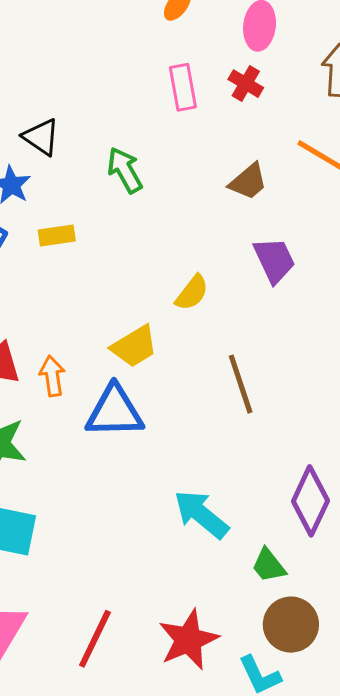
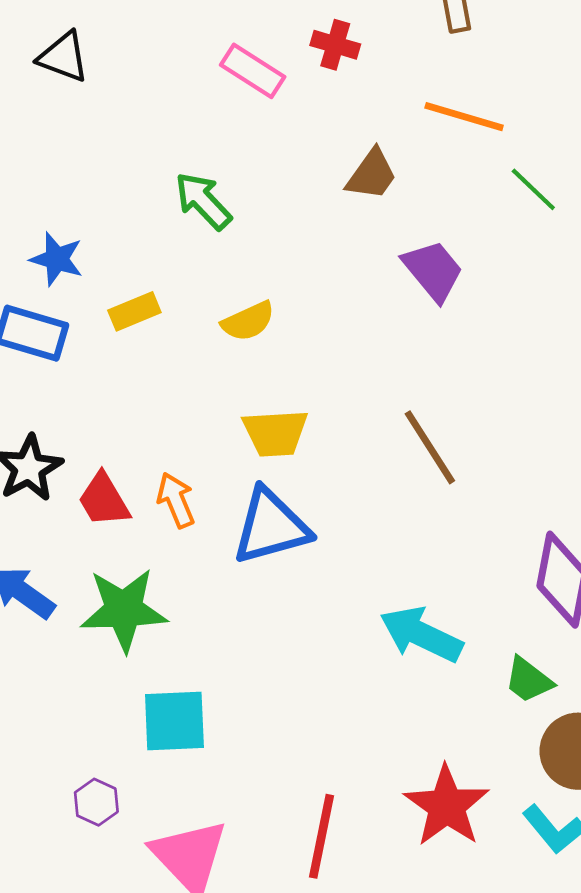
pink rectangle: (183, 87) -> (253, 71), turned -33
black triangle: (41, 137) -> (63, 57), moved
yellow semicircle: (192, 293) -> (248, 321), moved, turned 42
yellow trapezoid: (134, 346) -> (275, 433), turned 42

